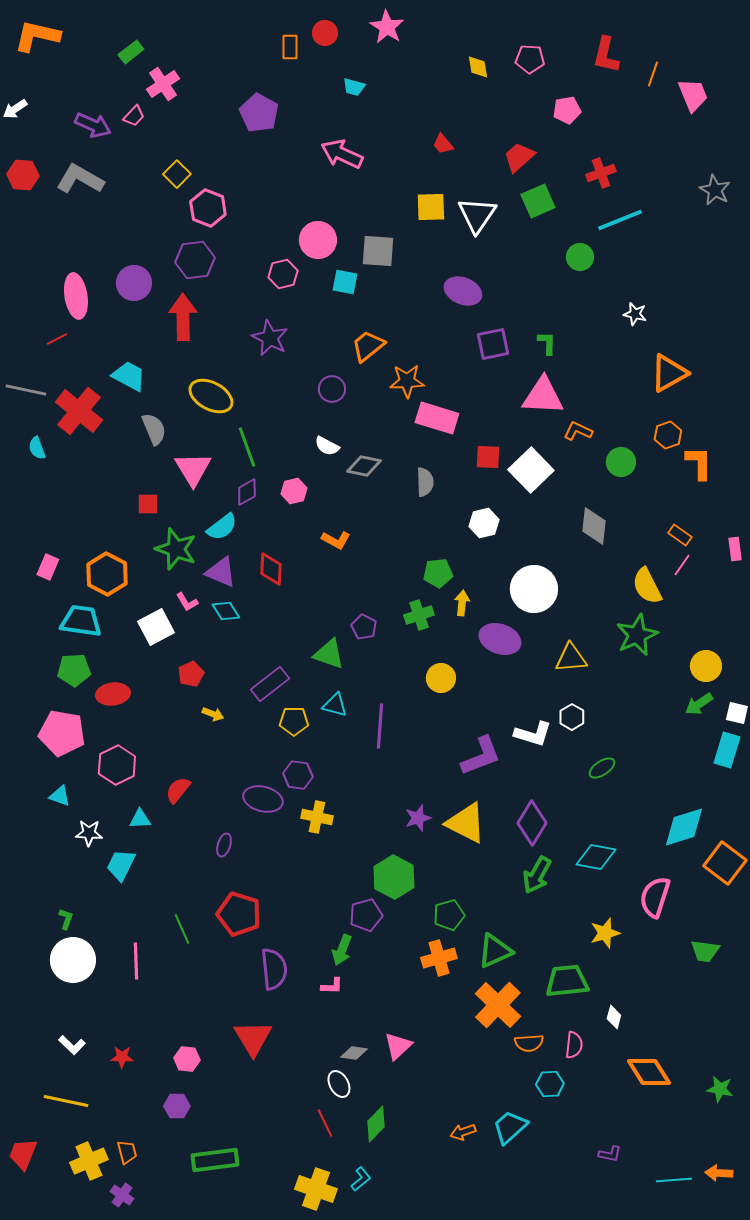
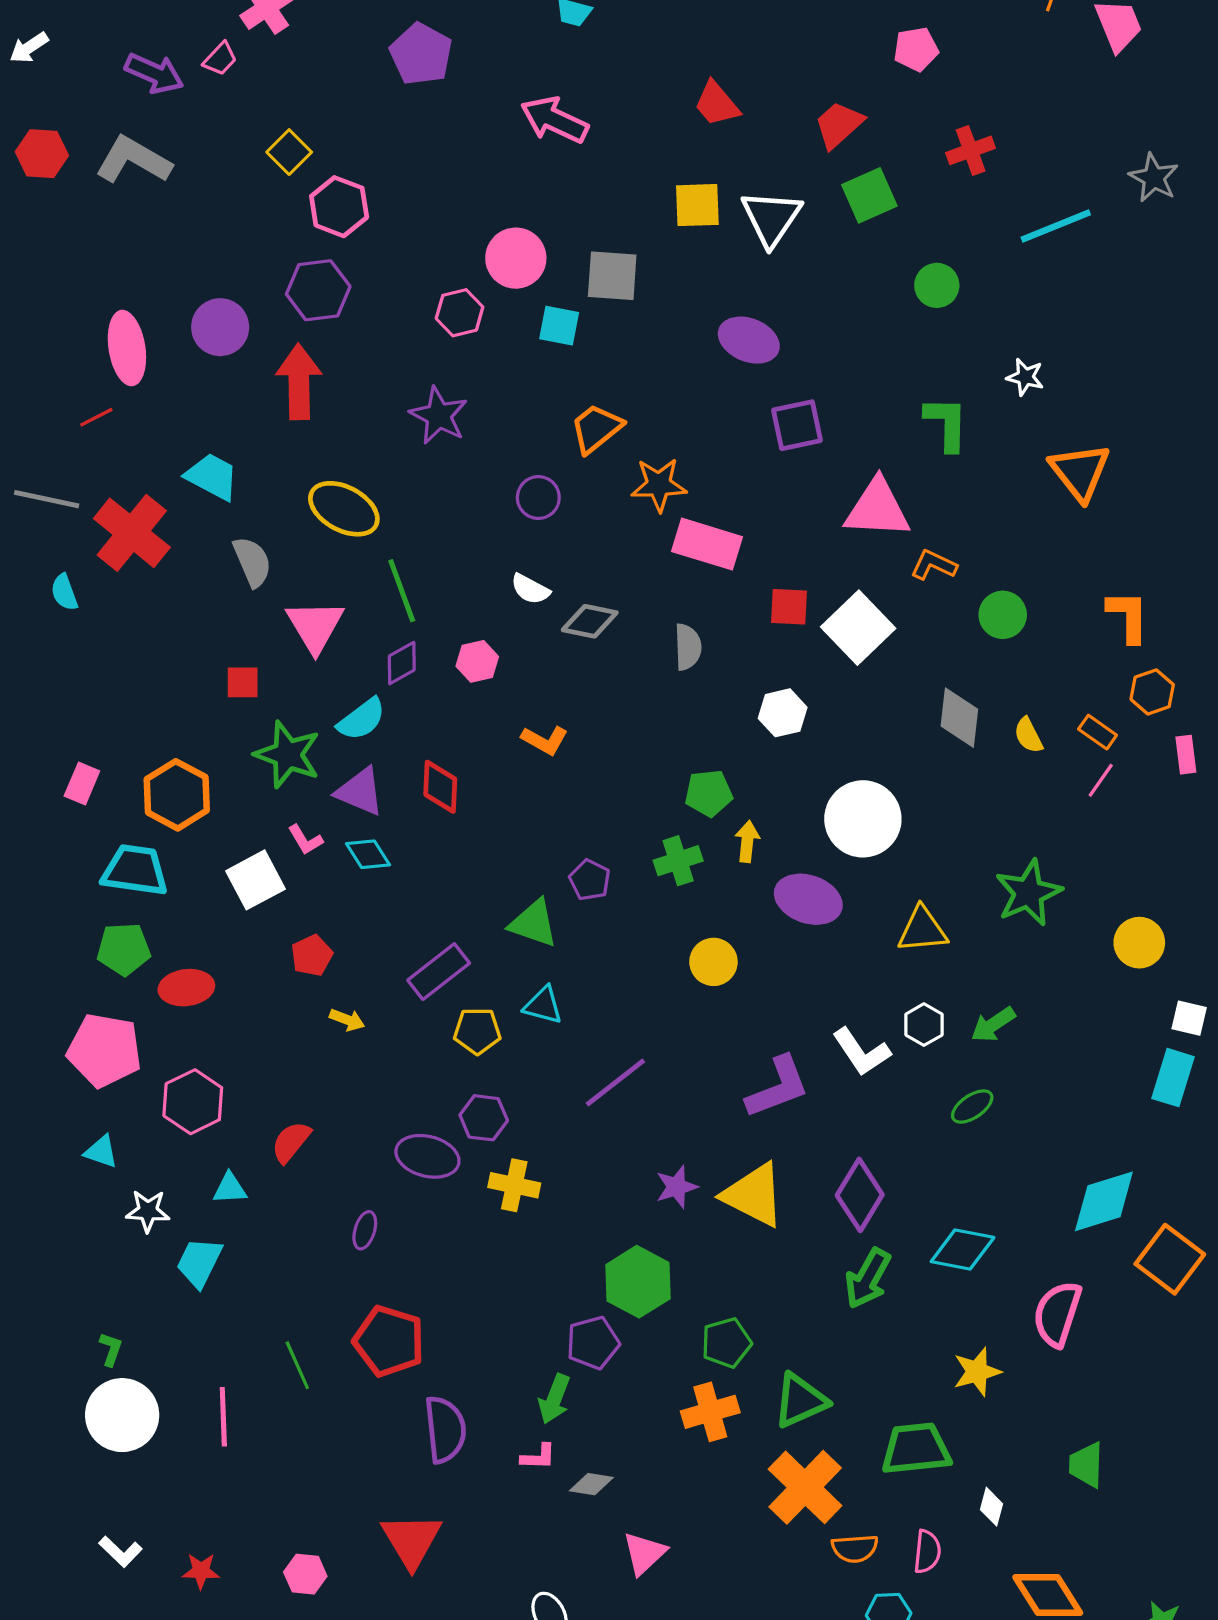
red trapezoid: (443, 144) -> (717, 104), size x1.4
cyan line: (620, 220) -> (1056, 226), moved
green L-shape: (547, 343) -> (946, 424), moved, size x1.5
orange triangle: (669, 373) -> (1080, 472), turned -39
orange hexagon: (668, 435) -> (1152, 692), moved
yellow semicircle: (647, 586) -> (1028, 735), moved, size x0.6
green arrow: (699, 704) -> (993, 1025), moved
purple line: (380, 726) -> (615, 1082), moved, turned 48
white L-shape: (533, 734) -> (861, 1052), turned 39
green trapezoid: (705, 951) -> (1086, 1465), moved, turned 84
gray diamond: (354, 1053) -> (591, 1484), moved

